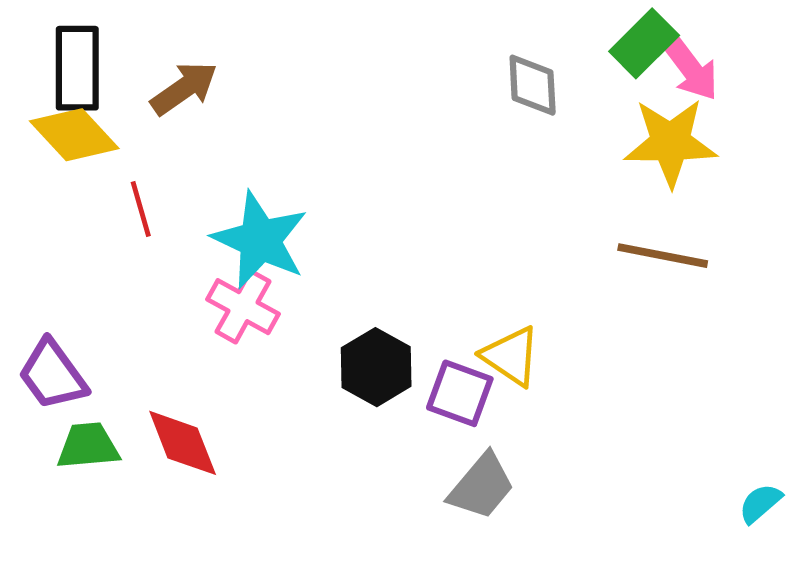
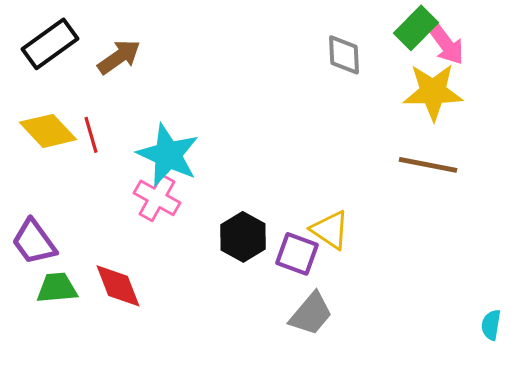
black rectangle: (77, 68) -> (50, 44), turned 54
yellow diamond: (74, 135) -> (48, 131), moved
cyan semicircle: (760, 503) -> (491, 325), turned -40

